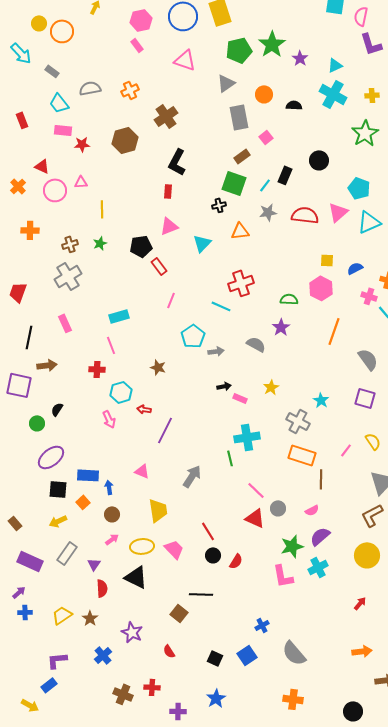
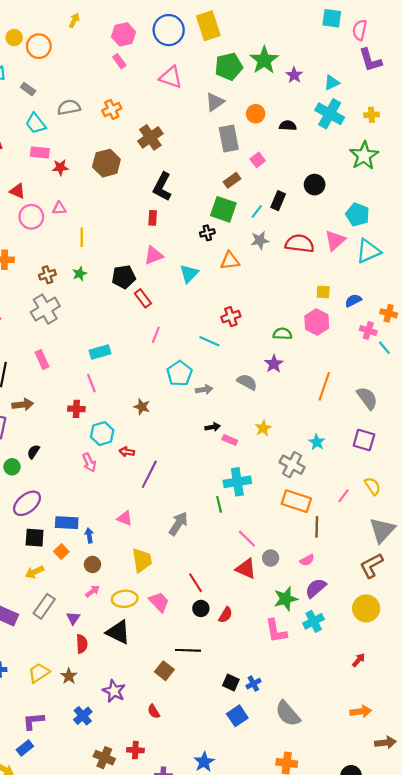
red cross: (241, 283) -> (231, 317), size x0.7
orange line: (334, 331) -> (324, 386), moved
black square: (215, 658) -> (231, 682), moved

